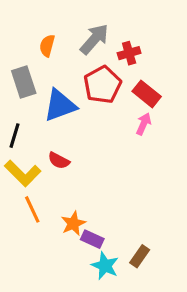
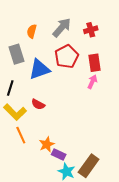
red cross: (129, 53) -> (91, 30), moved
red rectangle: (147, 94) -> (94, 63), turned 42
brown rectangle: (140, 256) -> (89, 166), size x1.6

